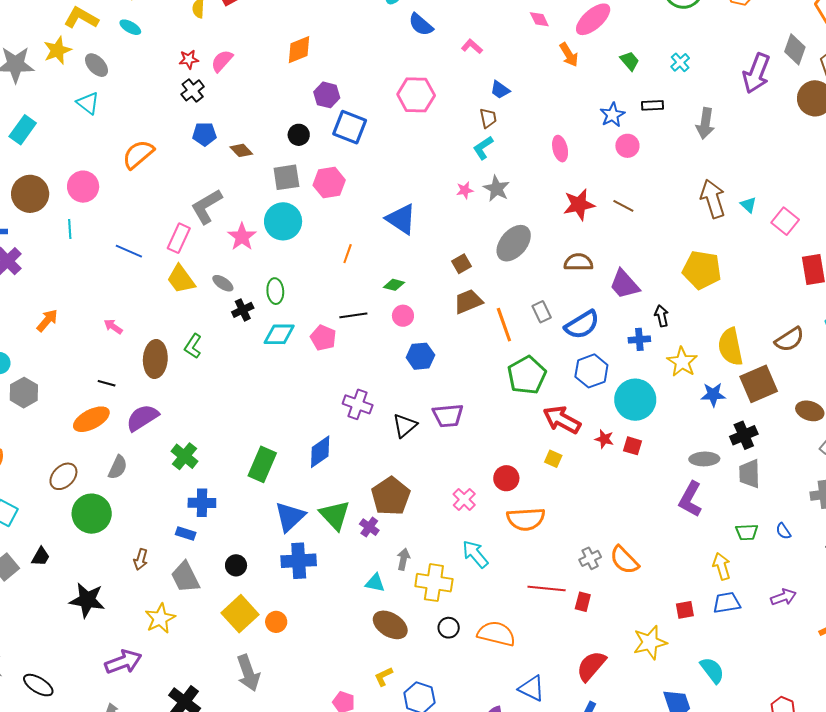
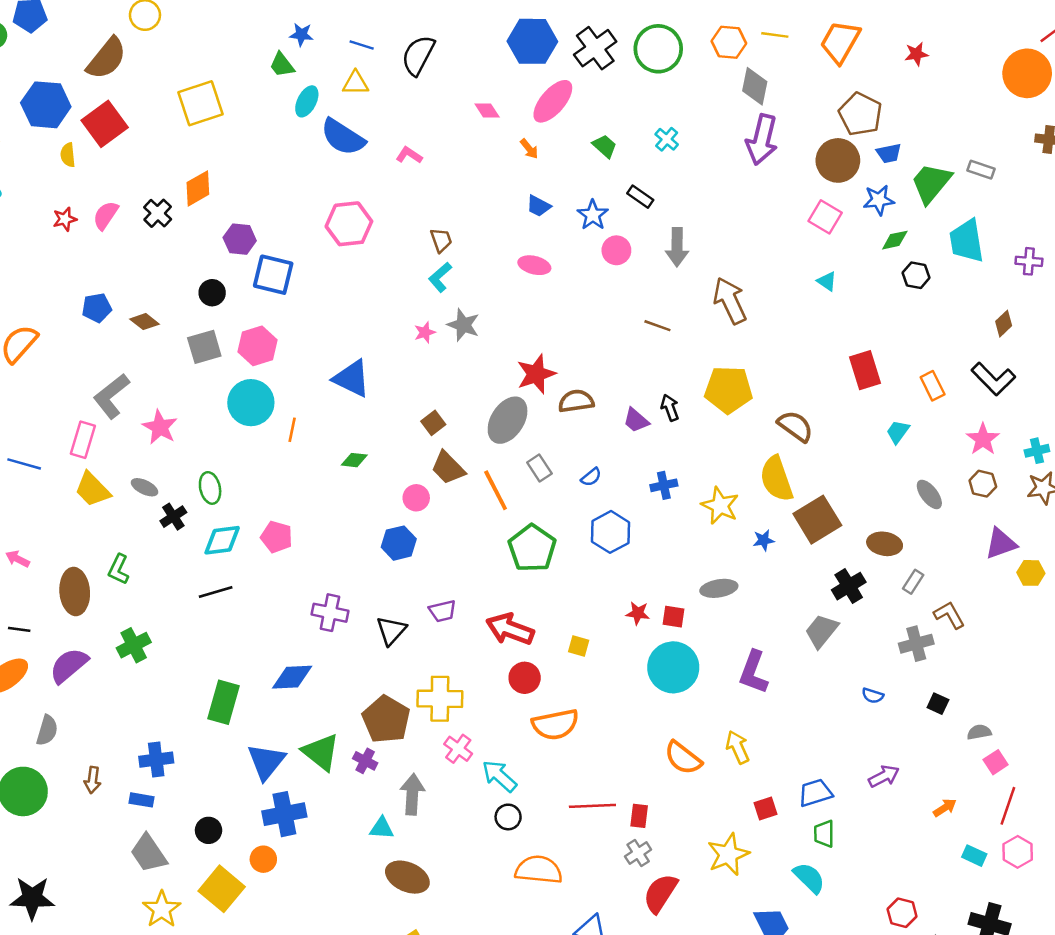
blue semicircle: (421, 25) -> (343, 137), size x1.4
gray diamond: (795, 49) -> (755, 86), moved
orange arrow: (569, 55) -> (529, 149), size x0.7
black cross: (193, 90) -> (158, 213), moved
blue trapezoid: (500, 90) -> (539, 206), moved
black rectangle: (653, 105) -> (640, 197), turned 45
gray arrow: (705, 123) -> (677, 247), moved
pink ellipse: (560, 149) -> (534, 265), turned -55
red star: (579, 205) -> (536, 374), moved
cyan triangle: (748, 205) -> (827, 281), moved
brown line: (623, 206) -> (657, 326), moved
cyan circle: (283, 221) -> (251, 403), moved
pink square: (785, 221) -> (825, 217), moved
gray ellipse: (514, 243) -> (508, 420), moved
purple trapezoid: (624, 284) -> (636, 420), size x0.7
brown trapezoid: (468, 301) -> (448, 468), turned -104
black line: (353, 315) -> (216, 592), moved
pink circle: (403, 316) -> (416, 498), moved
black arrow: (662, 316) -> (670, 408), moved
blue semicircle: (582, 325) -> (591, 477), size x0.5
brown semicircle: (789, 339) -> (795, 426), moved, turned -104
blue star: (713, 395) -> (764, 540), size x0.7
cyan circle: (635, 400) -> (673, 667), moved
purple trapezoid: (448, 416) -> (443, 611), size x0.7
red arrow: (562, 420) -> (510, 629), moved
black cross: (744, 435) -> (849, 586), moved
blue diamond: (320, 452) -> (292, 677), turned 40
green cross: (184, 456) -> (134, 645), moved, turned 32
gray ellipse: (704, 459) -> (719, 588), moved
gray trapezoid: (749, 474) -> (821, 631), turned 48
pink cross: (464, 499) -> (458, 749), moved
blue semicircle: (783, 531) -> (873, 696), turned -30
green trapezoid: (747, 532) -> (824, 834), moved, turned 100
gray cross: (590, 558) -> (638, 853), moved
brown arrow: (141, 559) -> (93, 780), moved
gray arrow: (403, 559) -> (412, 794), size x1.5
yellow arrow: (722, 566) -> (738, 747), moved
yellow cross: (434, 583) -> (440, 699), moved
yellow star: (160, 618) -> (162, 909), moved
orange circle: (276, 622) -> (263, 859), moved
black circle: (449, 628) -> (508, 817), moved

